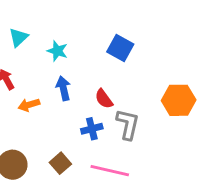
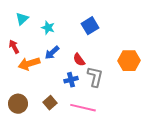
blue square: (120, 48) -> (90, 26), turned 30
blue arrow: (63, 88) -> (52, 53), turned -119
orange arrow: (29, 105) -> (29, 64), size x1.5

